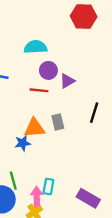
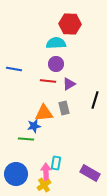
red hexagon: (84, 16) -> (70, 24), moved
cyan semicircle: (36, 47) -> (56, 43), moved
purple triangle: (67, 81) -> (69, 84), moved
green line: (13, 181) -> (26, 139), moved, turned -70

